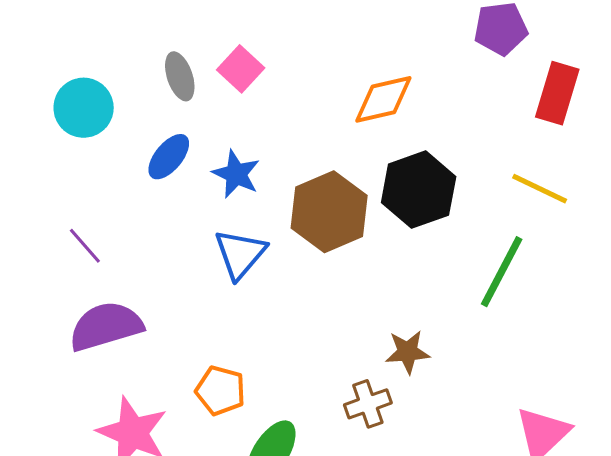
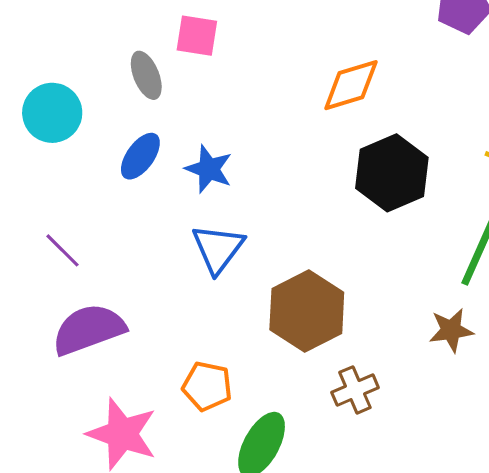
pink square: (241, 69) -> (197, 36), moved, turned -30
brown hexagon: (329, 212) -> (307, 311), moved
brown star: (408, 352) -> (451, 330), moved

